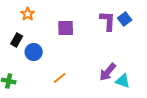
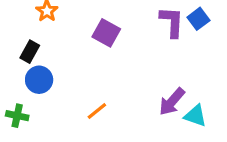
purple square: (66, 28) -> (106, 33), turned 30
blue circle: (34, 52) -> (39, 80), moved

